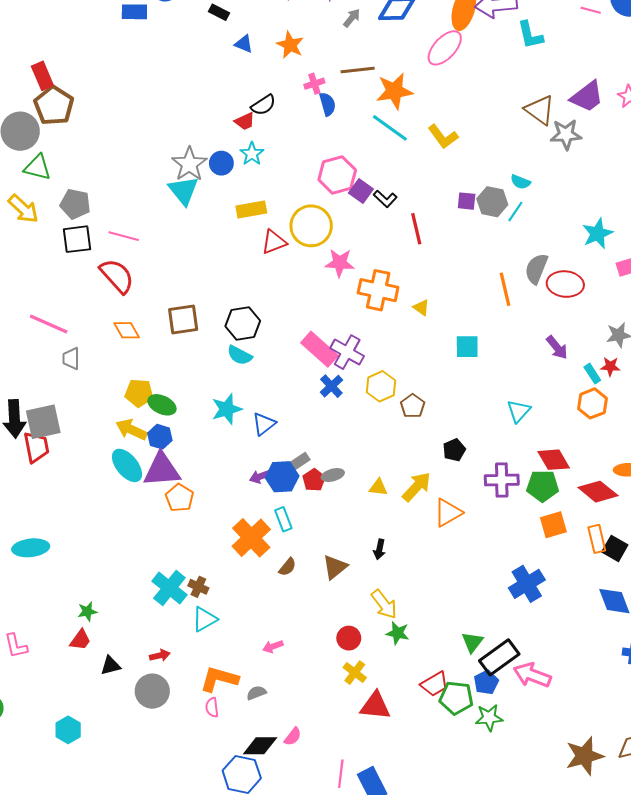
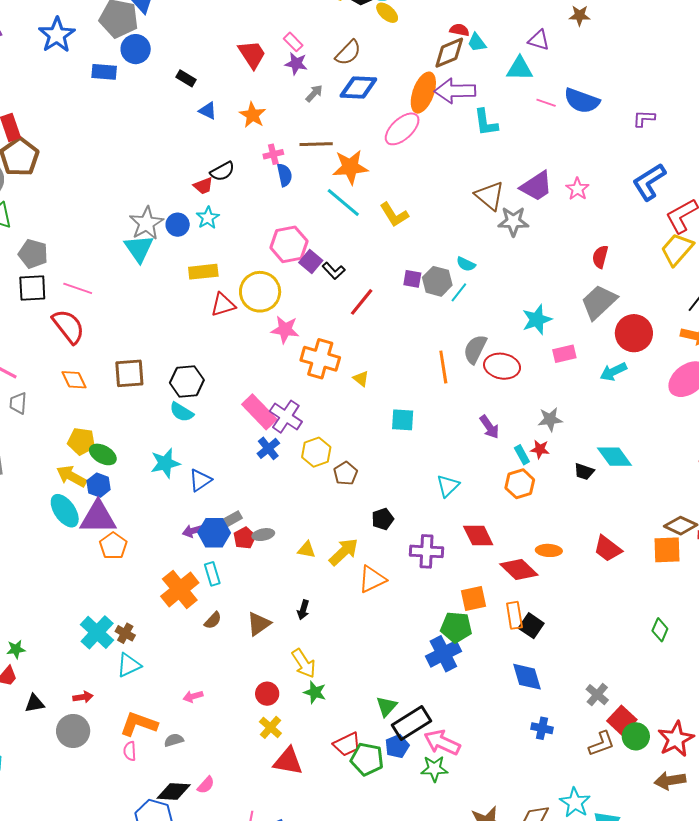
red line: (416, 229) -> (362, 302), turned 48
green pentagon: (543, 486) -> (456, 627), moved
green star: (489, 718) -> (434, 769), moved

